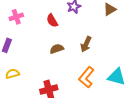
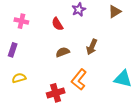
pink cross: (16, 17) -> (21, 21), turned 32
orange L-shape: (86, 77) -> (79, 80), moved

